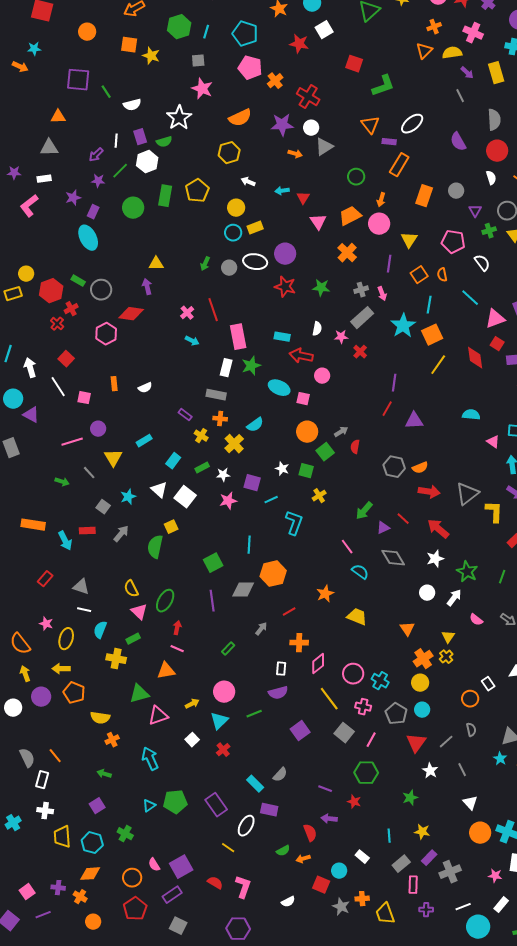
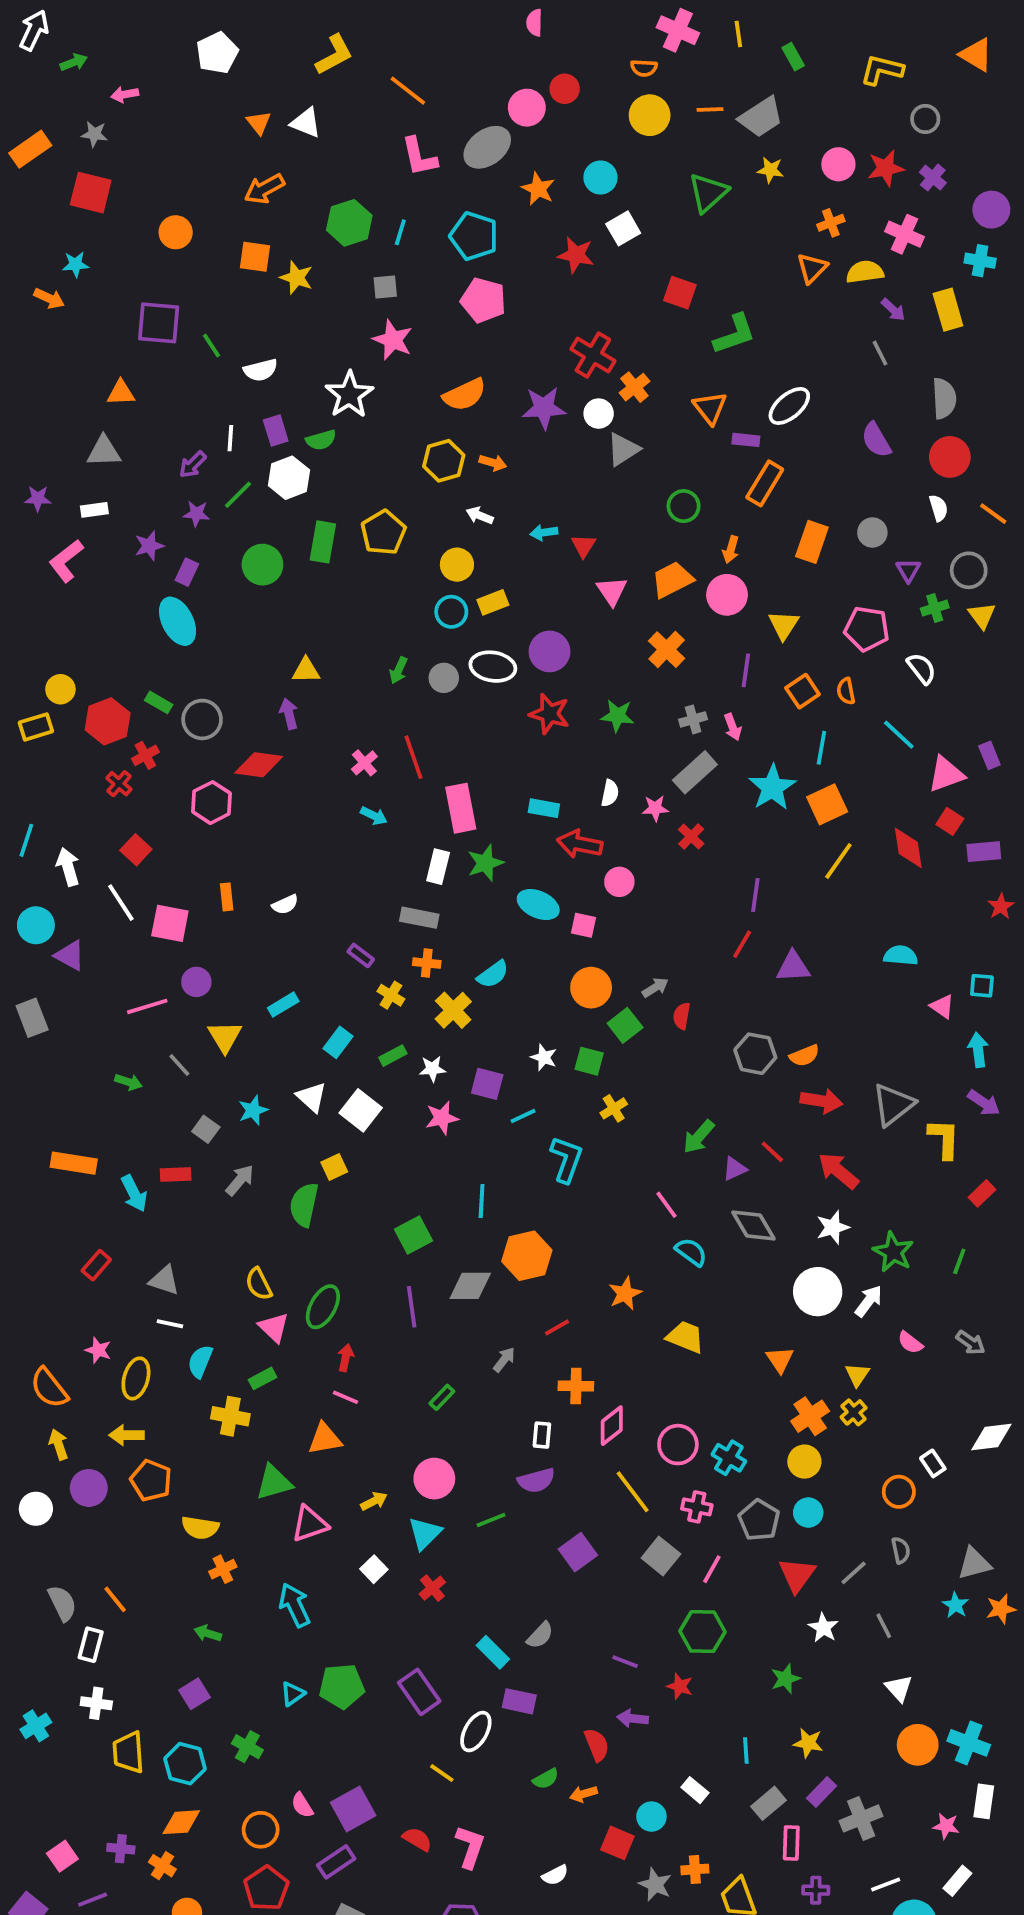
orange cross: (275, 81) -> (634, 387), moved
orange arrow: (295, 154) -> (493, 463), moved
pink square: (84, 398) -> (170, 923), size x1.5
white circle: (427, 593) -> (818, 1292), size x1.6

